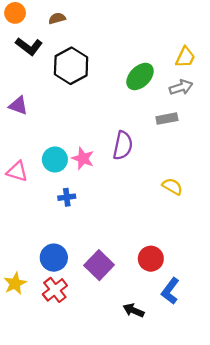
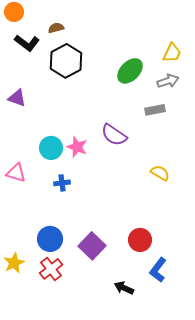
brown semicircle: (57, 18) -> (56, 28), moved
purple semicircle: (123, 145) -> (114, 135), turned 112
pink triangle: (17, 171) -> (16, 173), moved

